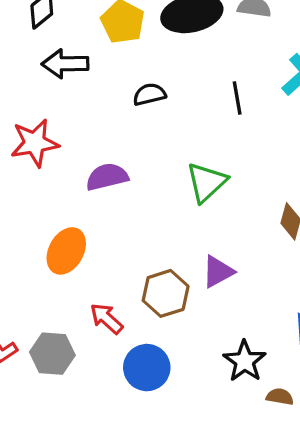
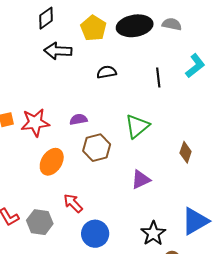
red star: (35, 143) -> (35, 123), moved
purple semicircle: (107, 177) -> (78, 119), size x0.7
brown hexagon: (166, 293) -> (97, 148), moved

